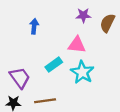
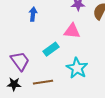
cyan star: (82, 72) -> (77, 68), moved

